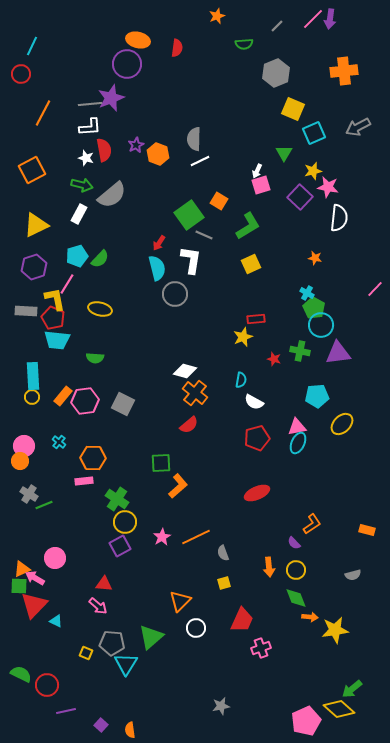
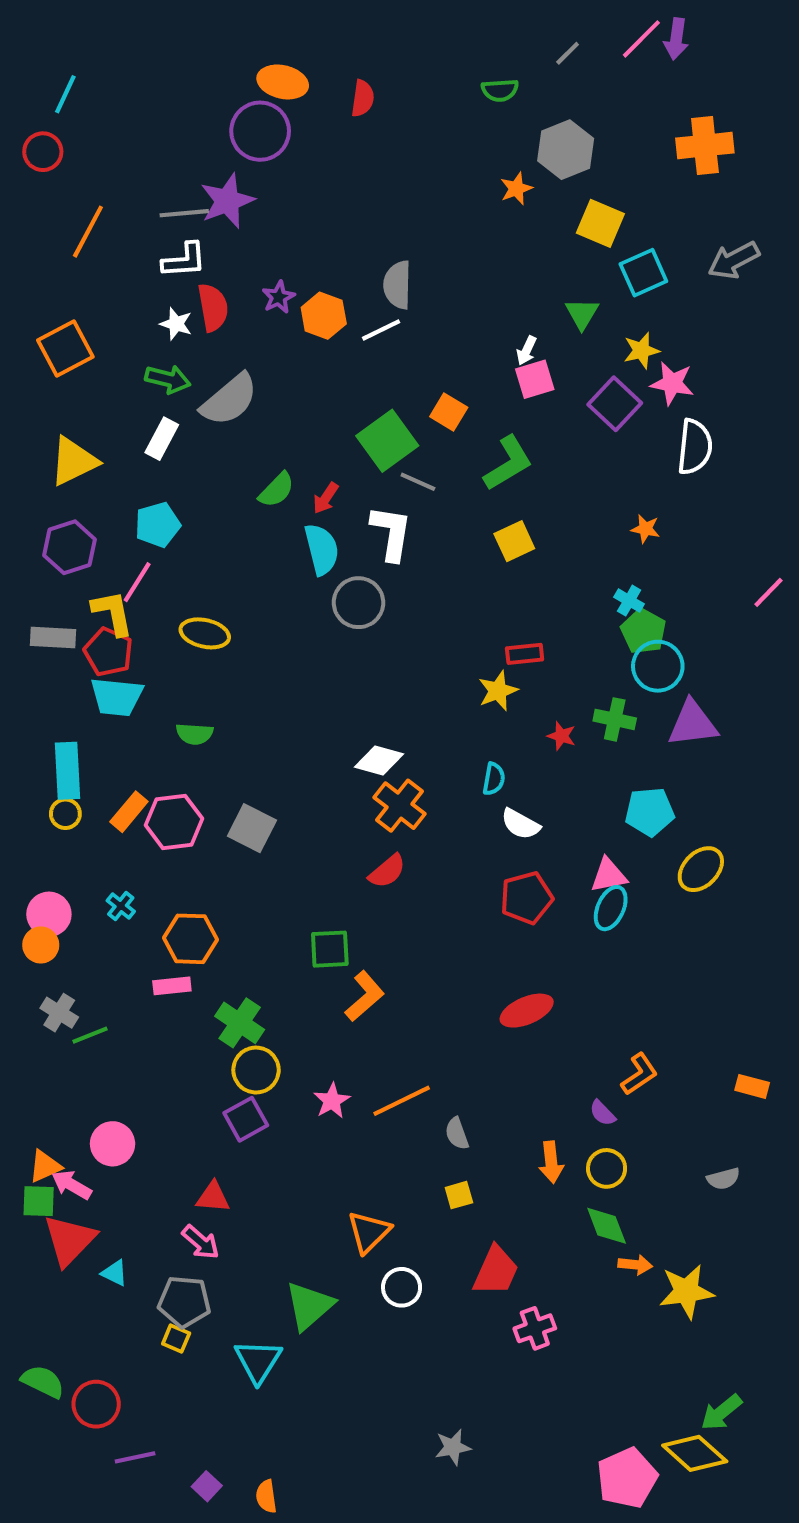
orange star: (217, 16) -> (516, 189), moved
white line: (200, 161) -> (381, 330), moved
green semicircle: (100, 259) -> (277, 490), moved
gray pentagon: (112, 643) -> (184, 1302), moved

